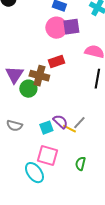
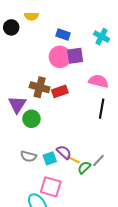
brown cross: (39, 76) -> (40, 87), moved
gray line: (79, 123) -> (98, 160), moved
gray semicircle: (14, 126) -> (28, 156), moved
green semicircle: (80, 164) -> (84, 168), moved, turned 32

